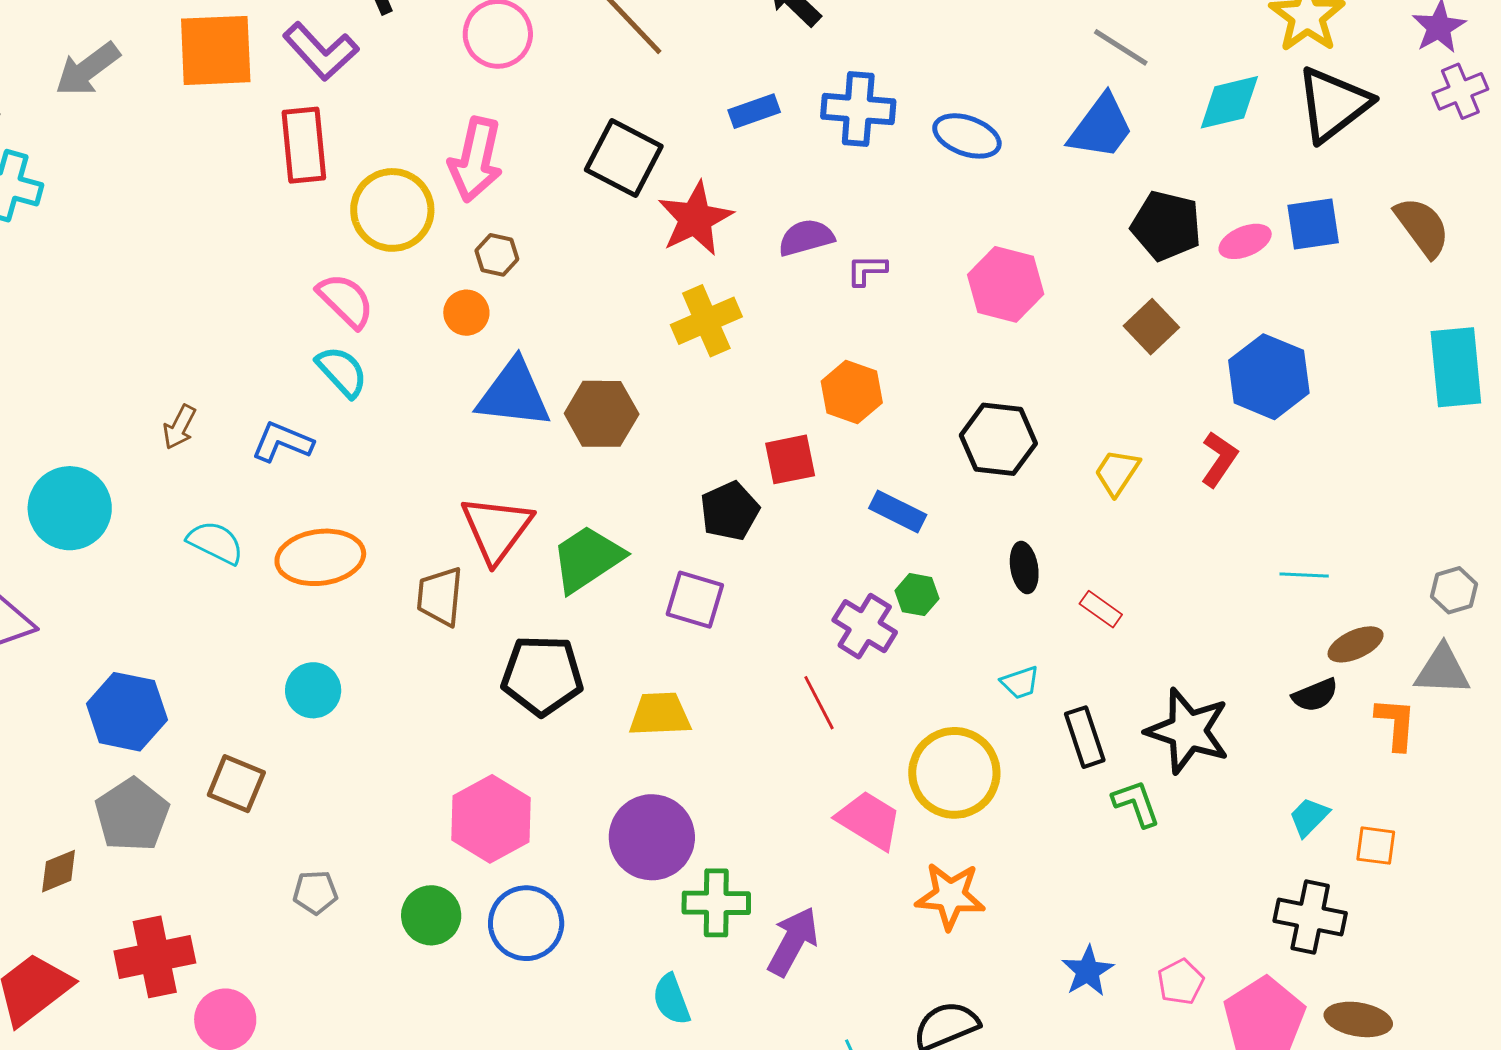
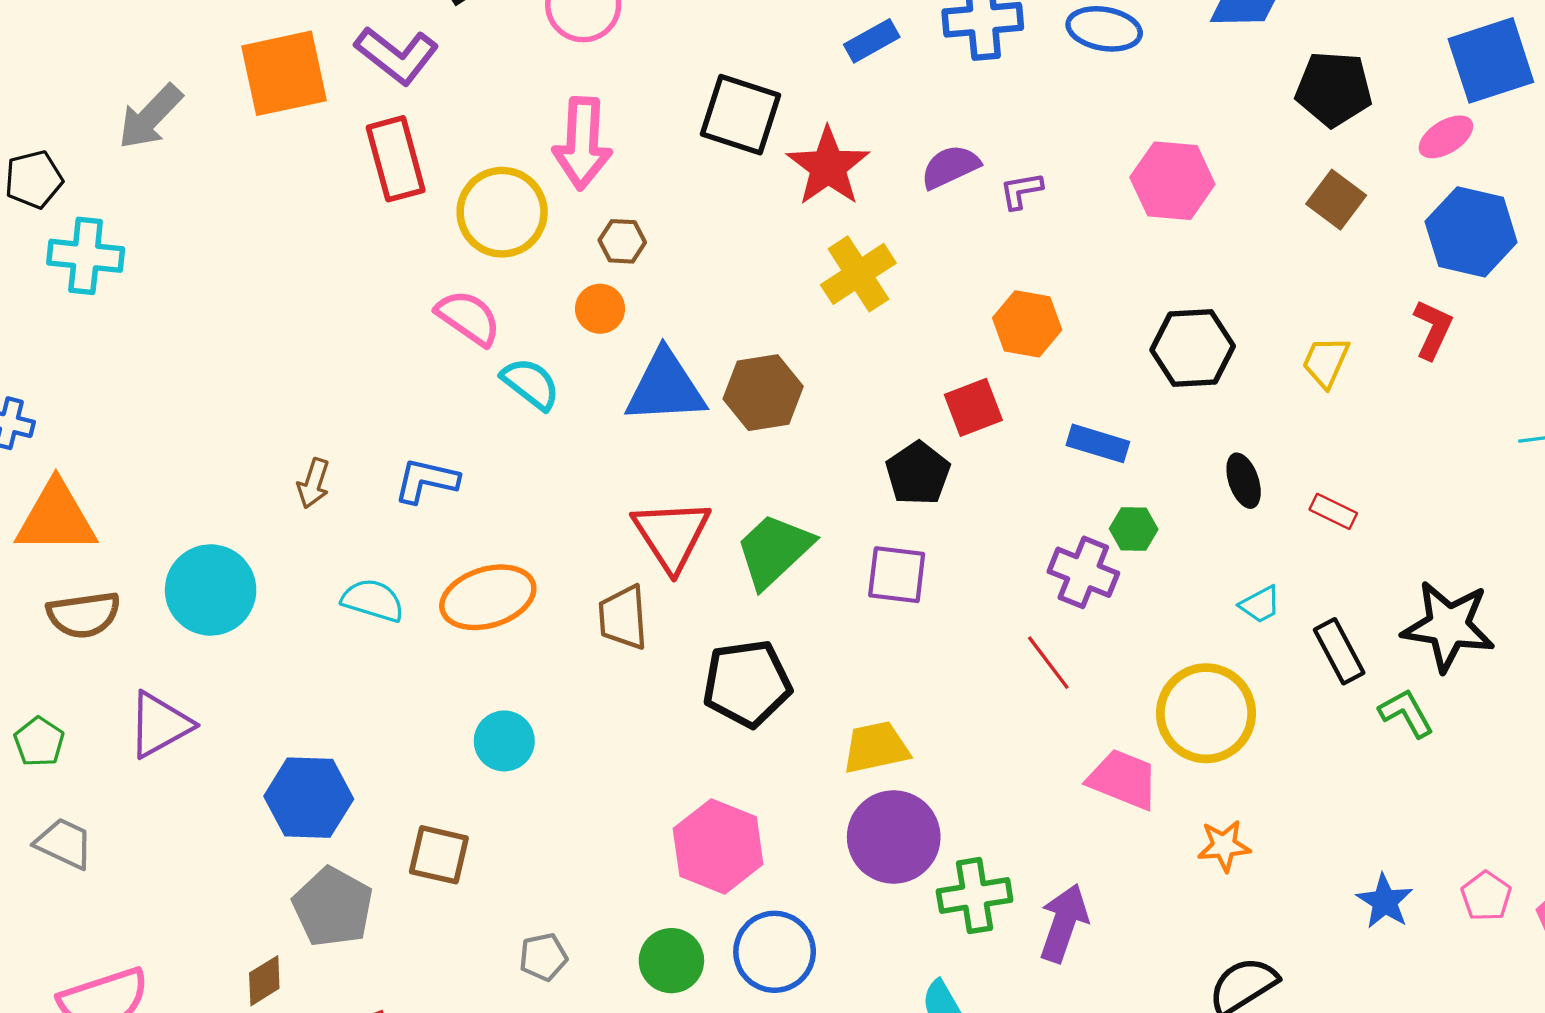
blue square: (1313, 224) -> (1491, 60), size x1.4
pink ellipse: (1245, 241) -> (1446, 137), moved
cyan semicircle: (342, 372) -> (531, 384), moved
yellow trapezoid: (660, 714) -> (876, 747), moved
orange star: (950, 896) -> (1224, 846), size x0.7

